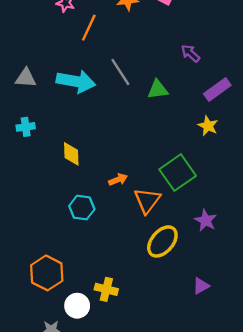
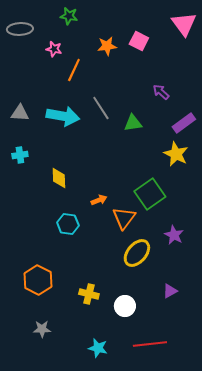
yellow star: (208, 126) -> (176, 154), size x1.4
white circle: (77, 306) -> (125, 306), moved

